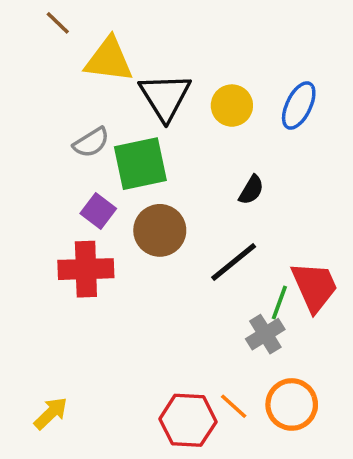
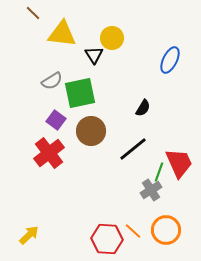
black triangle: (165, 97) -> (94, 55), size x0.6
yellow circle: (232, 106) -> (112, 38), moved
red cross: (86, 269) -> (49, 153), turned -36

